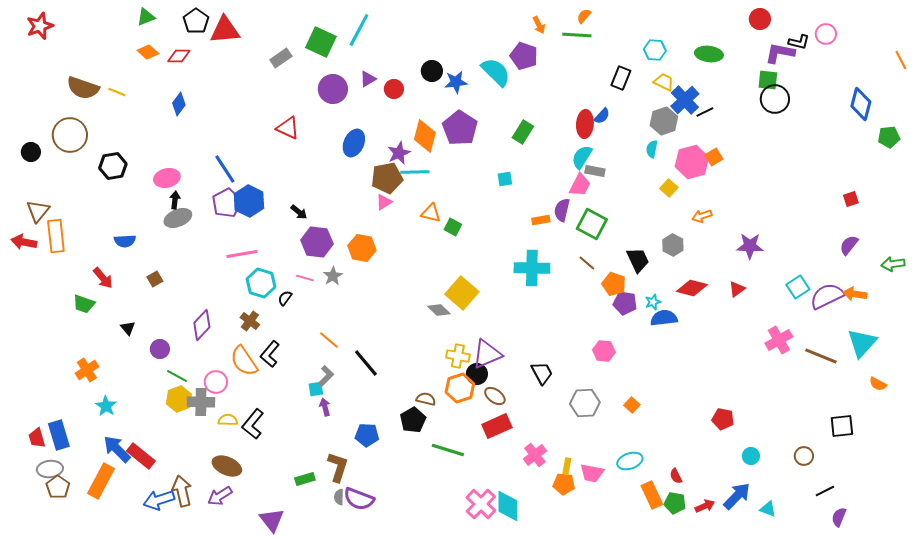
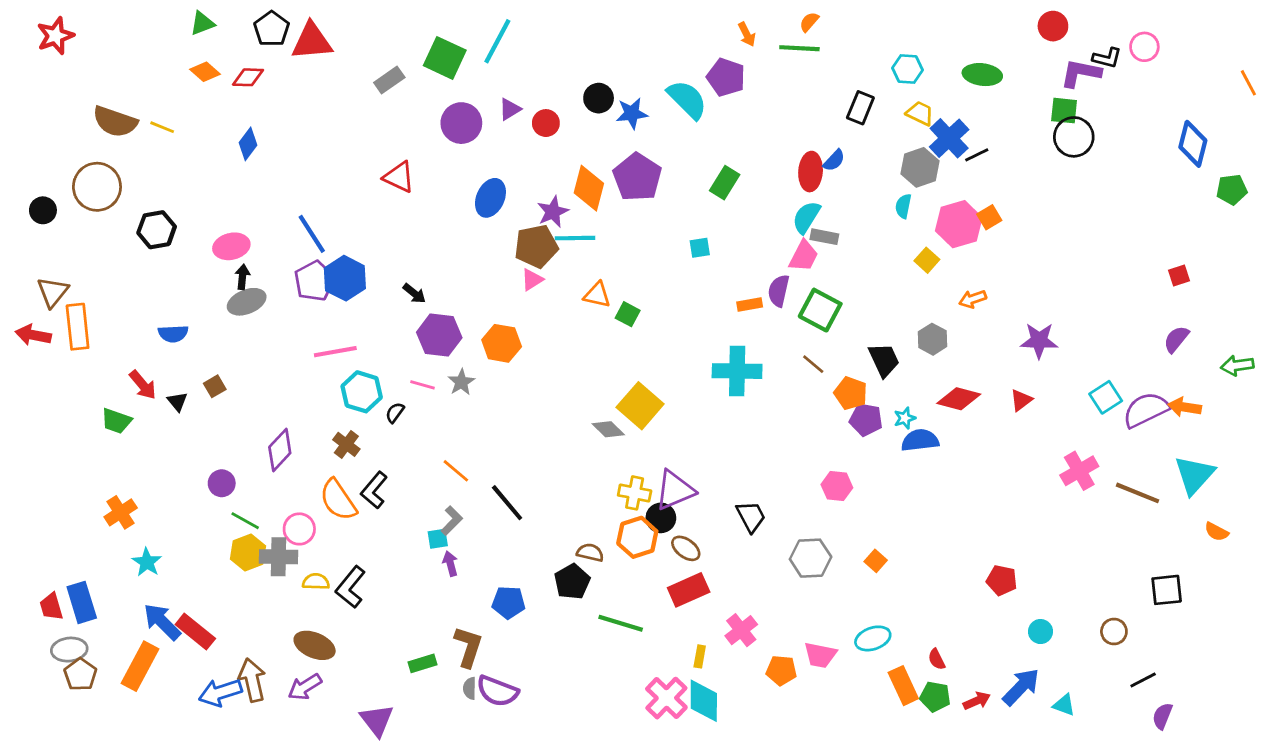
black triangle: (128, 328) -> (177, 402), moved
yellow rectangle: (567, 466) -> (700, 656), moved

